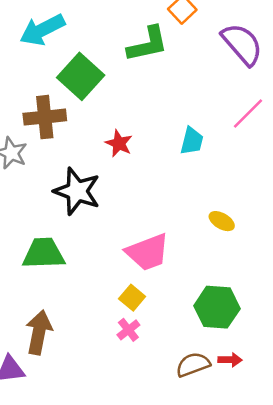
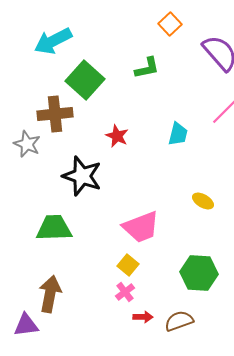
green L-shape: (148, 44) -> (147, 68), moved, size x0.7
red arrow: (230, 360) -> (143, 317), moved

